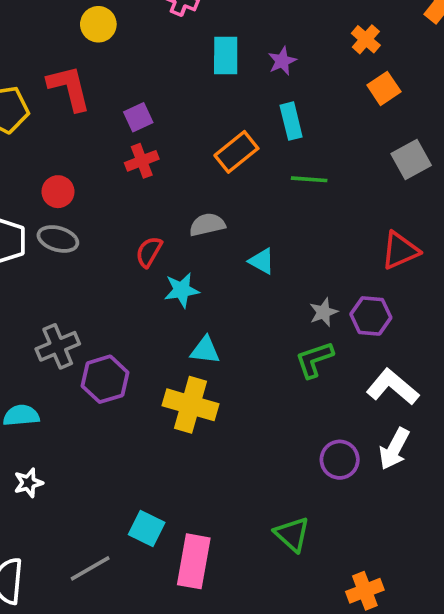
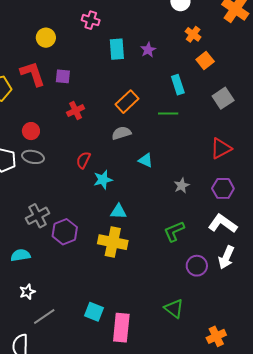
purple square: (138, 117) -> (63, 76), moved, turned 35
cyan rectangle: (291, 121) -> (178, 85), moved
gray semicircle: (207, 225) -> (121, 133), moved
purple hexagon: (371, 316) -> (223, 188), moved
green L-shape: (314, 360) -> (174, 231), moved
gray line: (90, 568) -> (44, 317), moved

